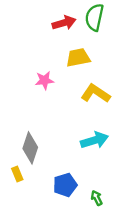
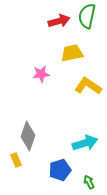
cyan arrow: (94, 140) -> (85, 143), moved

